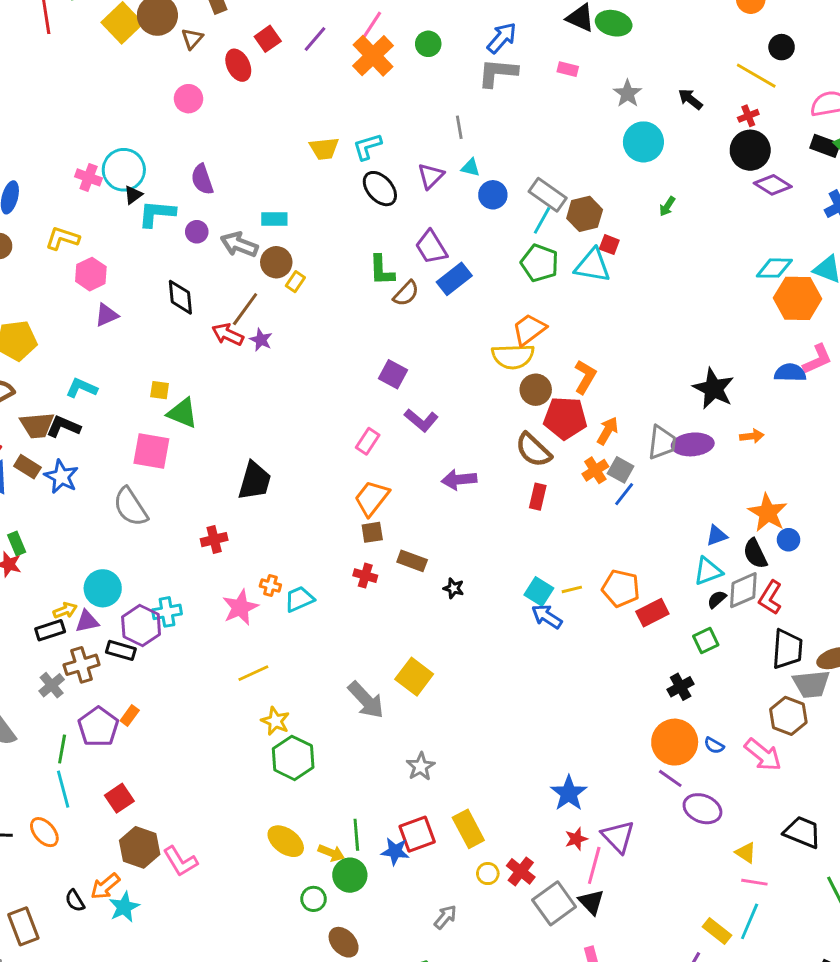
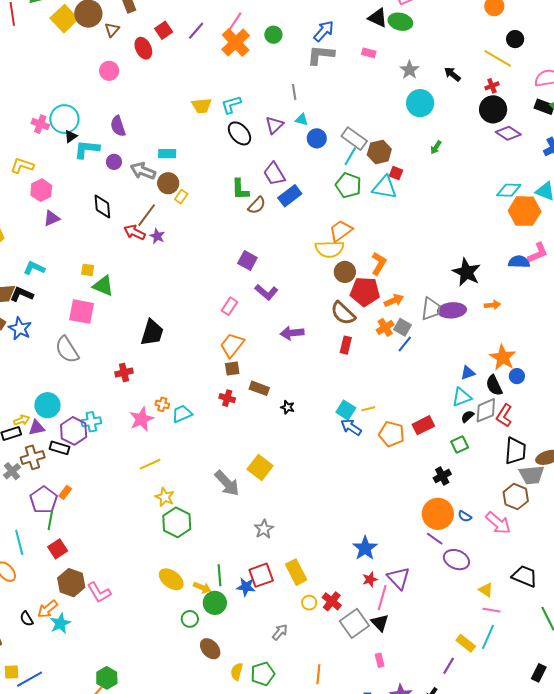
orange arrow: (608, 431) -> (394, 300), turned 36
orange pentagon: (621, 588) -> (391, 434), moved
green line: (62, 749) -> (50, 520), moved

